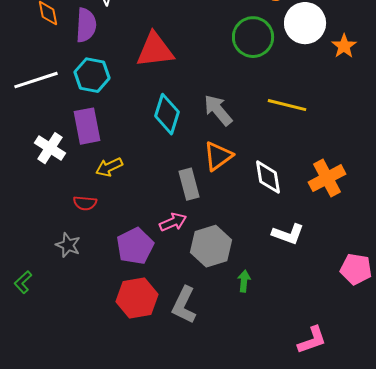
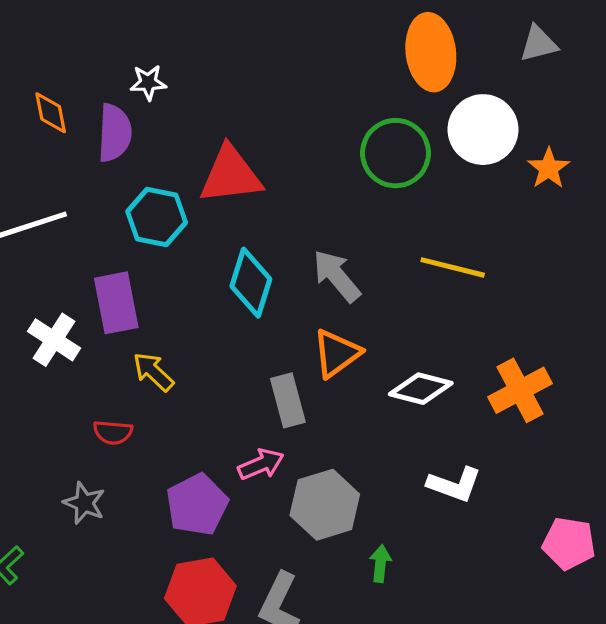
cyan hexagon: (92, 75) -> (157, 217), moved
yellow arrow: (109, 167) -> (153, 372), turned 68
white diamond: (268, 177) -> (421, 389), turned -66

